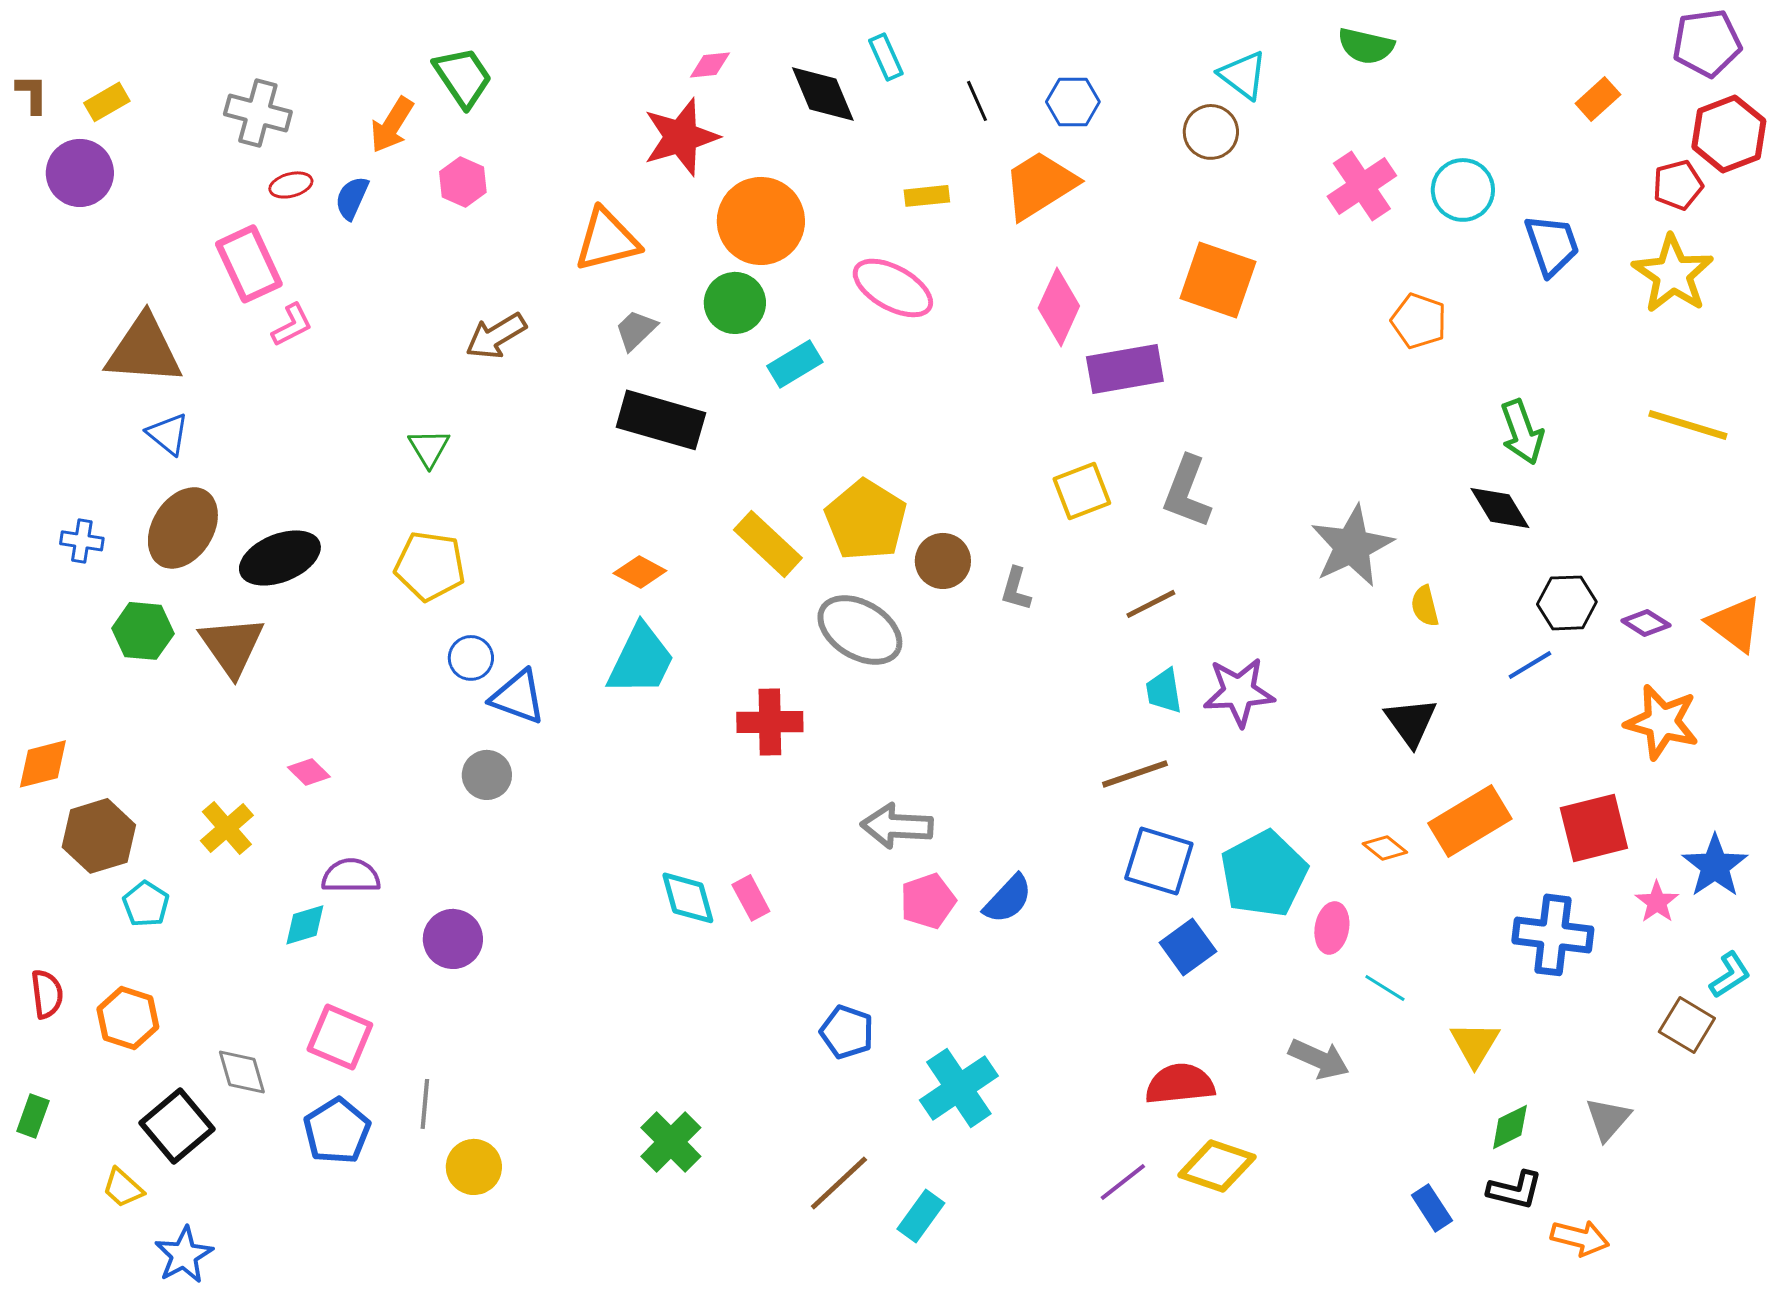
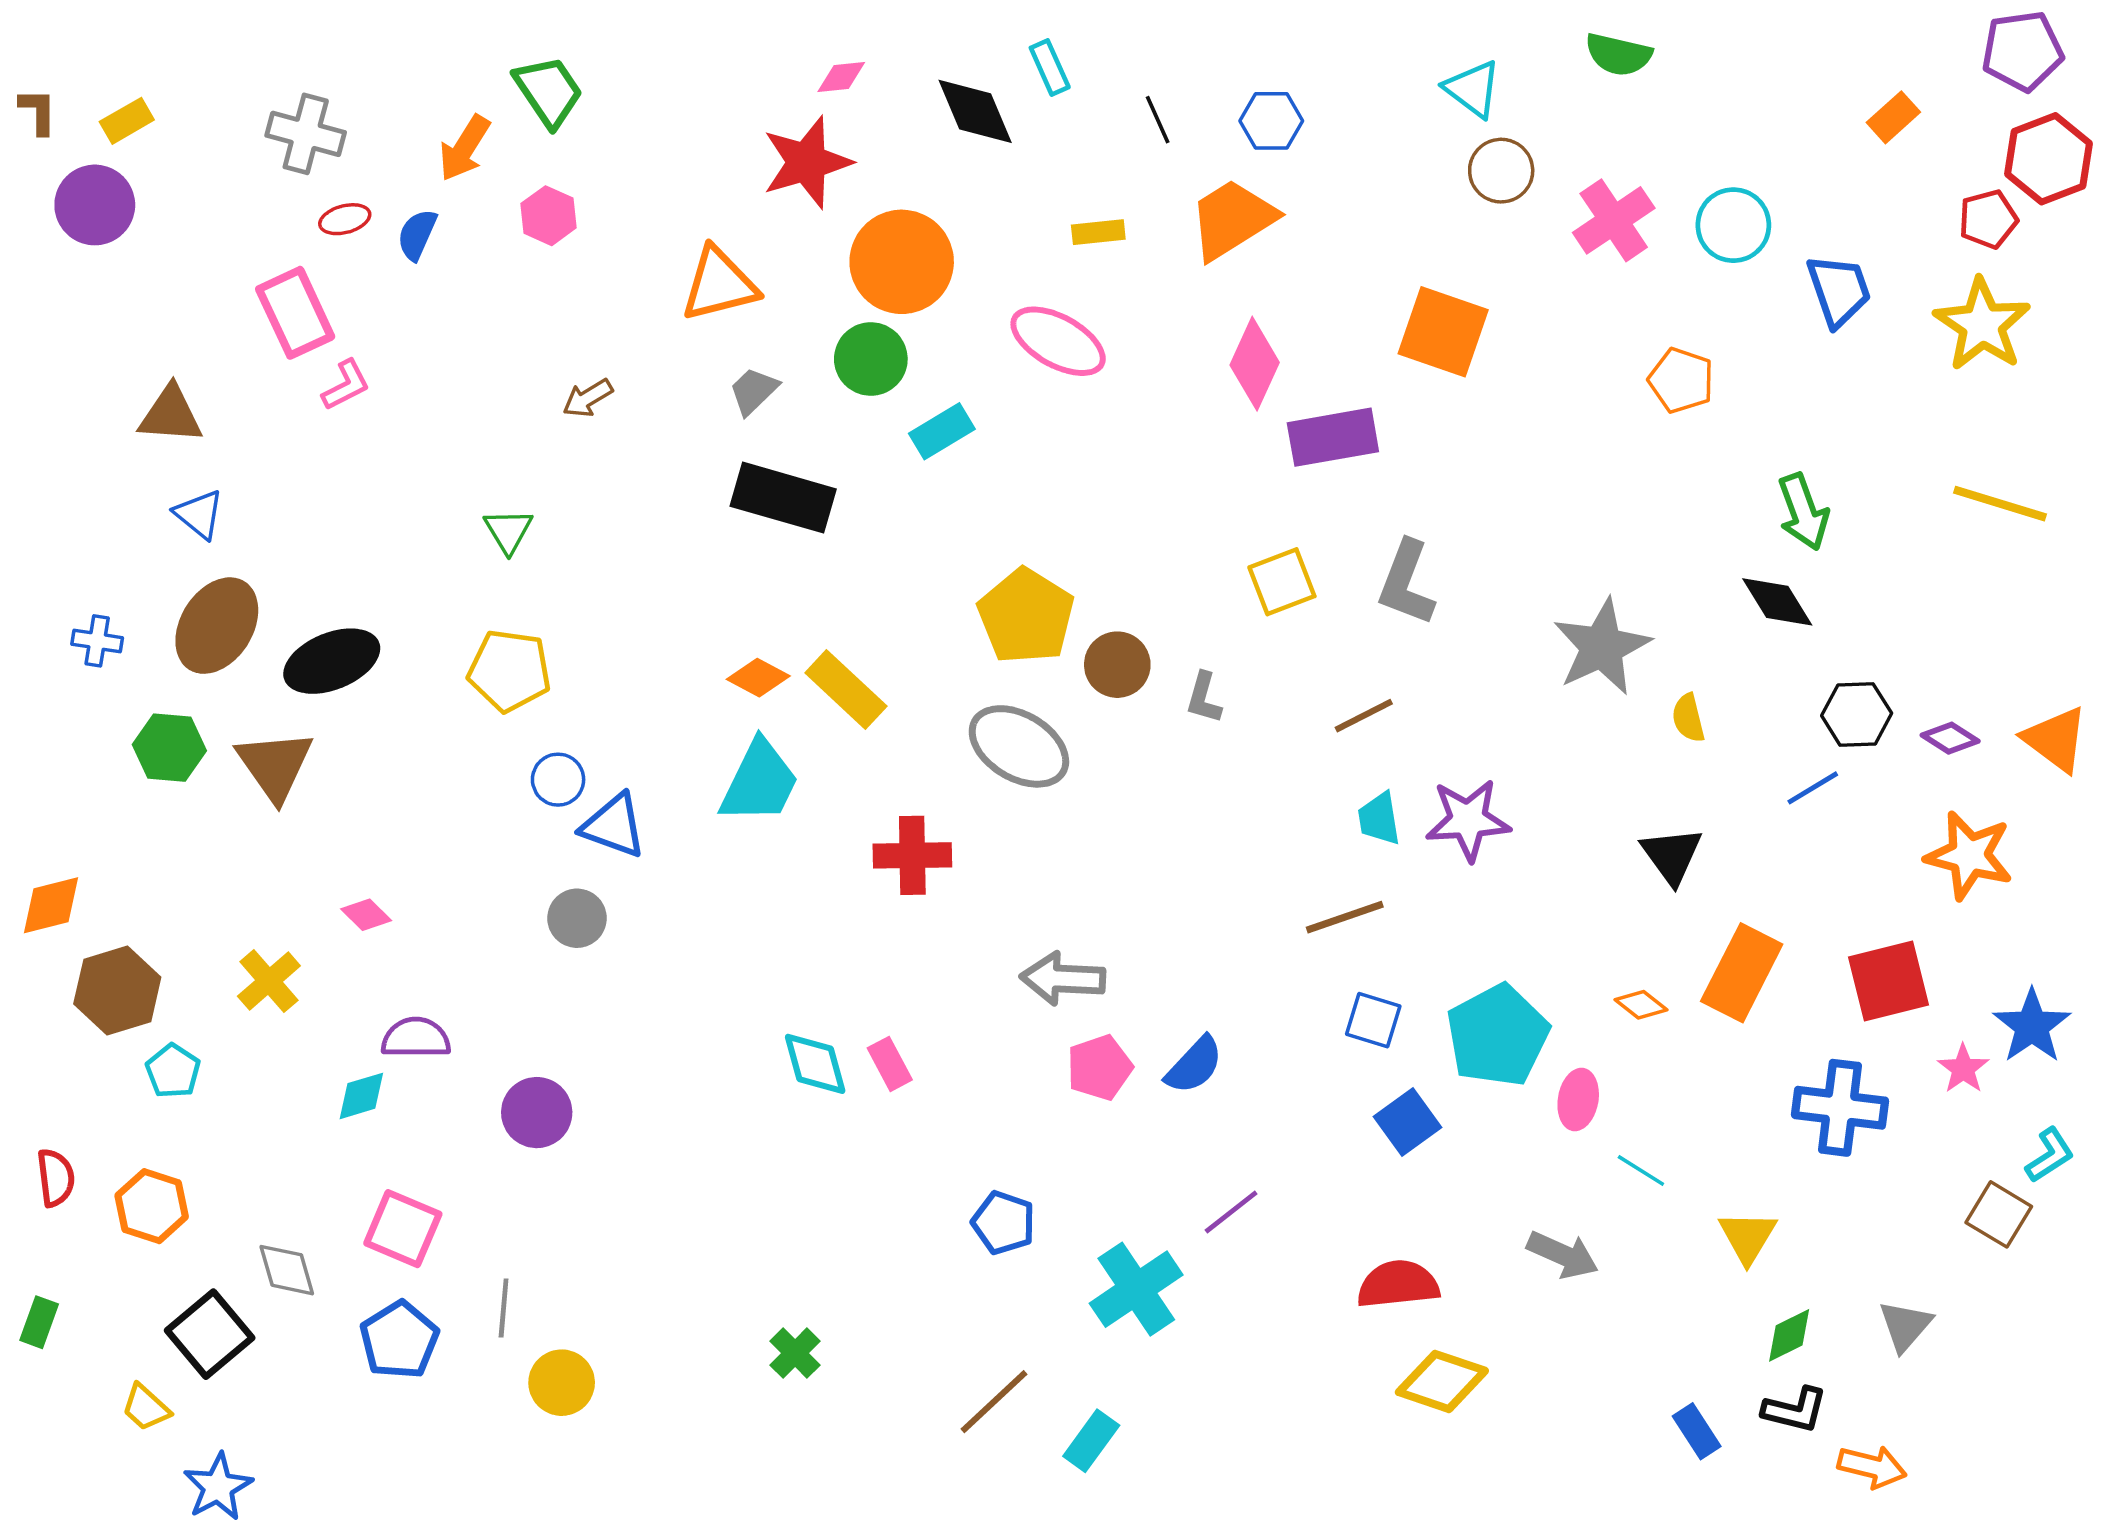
brown circle: (1211, 132) -> (1501, 171), moved
brown arrow: (496, 336) -> (588, 398), size x0.7
brown triangle: (144, 350) -> (171, 415), size x0.7
yellow rectangle: (768, 544) -> (846, 690), moved
orange rectangle: (1470, 821) -> (1742, 973), turned -32
blue square: (1159, 861) -> (1373, 1020), size x0.7
green cross: (671, 1142) -> (795, 1353), size x0.7
purple line: (1123, 1182) -> (1231, 1212), moved

